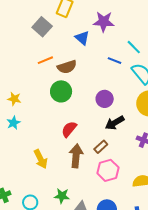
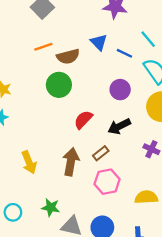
blue triangle: (82, 38) -> (99, 42), moved
purple circle: (105, 99) -> (120, 90), moved
red semicircle: (69, 129) -> (83, 120), moved

